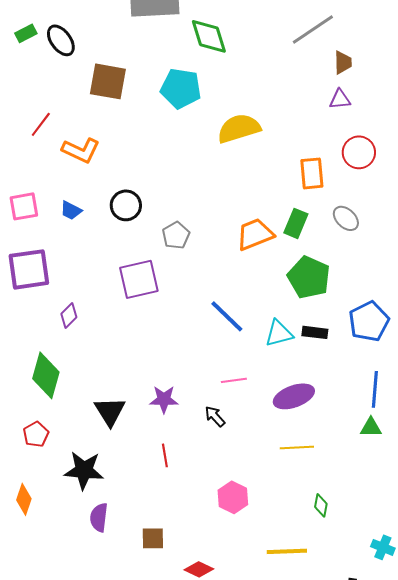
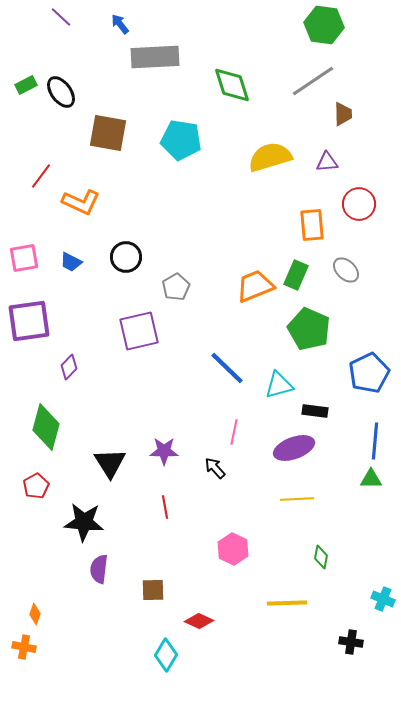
green diamond: (209, 36) -> (232, 85), moved
purple triangle: (340, 99) -> (327, 162), moved
yellow semicircle: (239, 128) -> (270, 157), moved
black rectangle: (315, 332) -> (315, 411), moved
pink line: (234, 380) -> (234, 432), turned -70
orange diamond: (24, 499) -> (35, 614), moved, size x0.7

